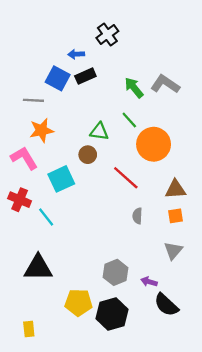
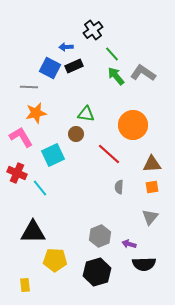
green line: (129, 120) -> (112, 54), moved
yellow pentagon: (78, 302) -> (55, 260), moved
black semicircle: (166, 305) -> (144, 264), turned -45

